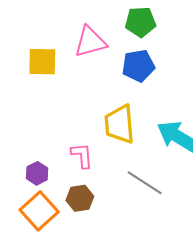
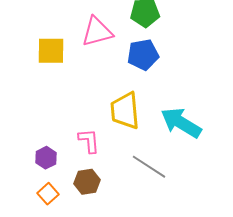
orange square: (39, 211) -> (48, 194), size x0.6

